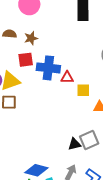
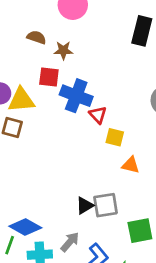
red triangle: (67, 77) -> (98, 115), turned 32
black triangle: (74, 144) -> (85, 206), turned -32

